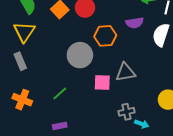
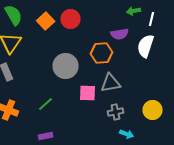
orange hexagon: (105, 36) -> (102, 53), moved
gray cross: (126, 112) -> (116, 112), moved

